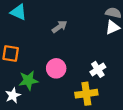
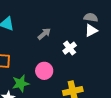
white cross: (98, 69) -> (70, 48), moved

